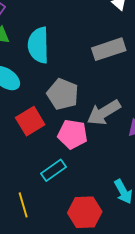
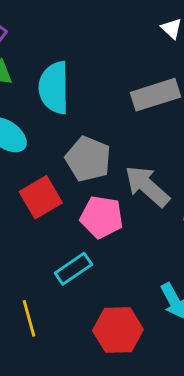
gray arrow: (104, 113) -> (147, 186), turned 72

